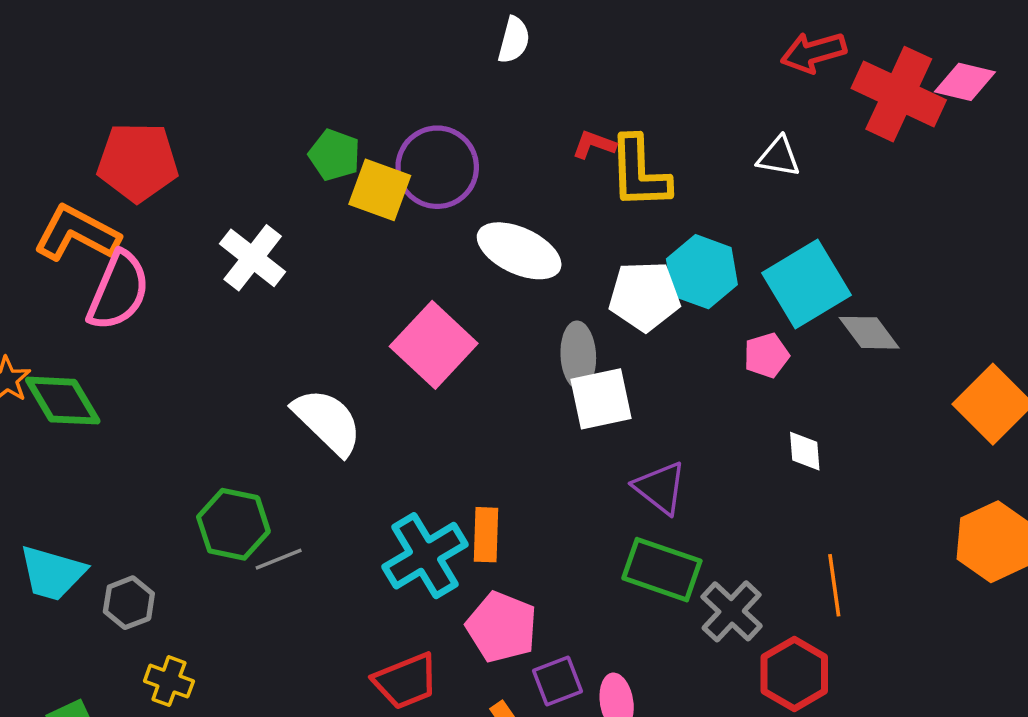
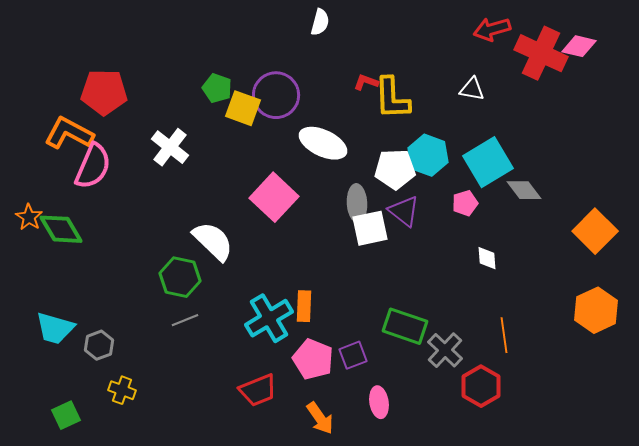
purple triangle: (660, 488) -> (404, 211), moved
green hexagon: (233, 524) -> (180, 277), moved
purple square: (557, 681) -> (353, 355), moved

